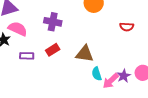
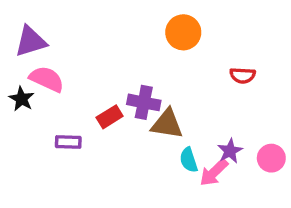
purple cross: (53, 22) -> (144, 102), moved
purple rectangle: (27, 56) -> (68, 142), moved
purple star: (124, 76) -> (230, 151), moved

